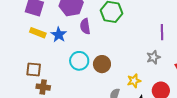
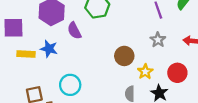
cyan circle: (79, 61) -> (70, 85), moved
brown circle: (102, 64) -> (124, 56), moved

